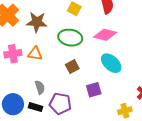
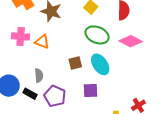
pink diamond: (105, 35) -> (131, 41), moved
green ellipse: (70, 38) -> (97, 35), moved
cyan ellipse: (111, 63) -> (100, 64), moved

